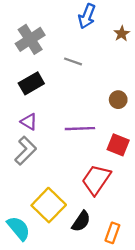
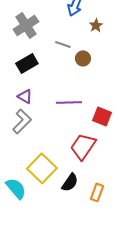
brown star: (122, 34) -> (96, 25), moved
brown circle: (118, 100) -> (83, 58), moved

